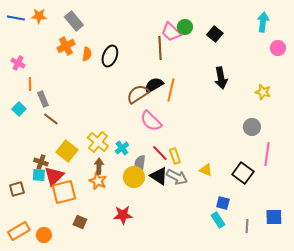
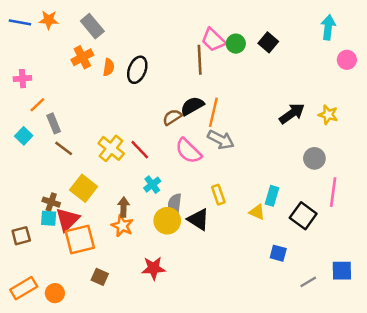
green circle: (185, 27) -> (236, 44), moved
pink cross: (18, 63) -> (22, 79), turned -32
black arrow: (221, 78) -> (292, 113), moved, turned -115
orange line: (30, 84) -> (37, 105), turned 48
brown semicircle: (138, 94) -> (172, 117), size x0.7
yellow cross: (98, 142) -> (111, 148), moved
red line: (160, 153) -> (140, 150), moved
gray arrow: (177, 177) -> (221, 140), moved
cyan rectangle: (218, 220) -> (272, 196), moved, turned 49
gray line: (247, 226) -> (308, 282), turned 56

